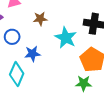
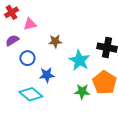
cyan diamond: (17, 74) -> (31, 94), turned -75
green star: (84, 83) -> (82, 92), moved

